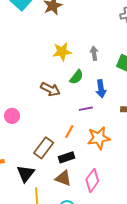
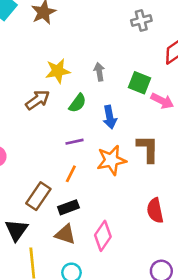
brown arrow: (50, 89) -> (38, 100), moved, turned -60
purple line: (86, 109) -> (74, 142), moved
orange star: (99, 138) -> (111, 160), moved

